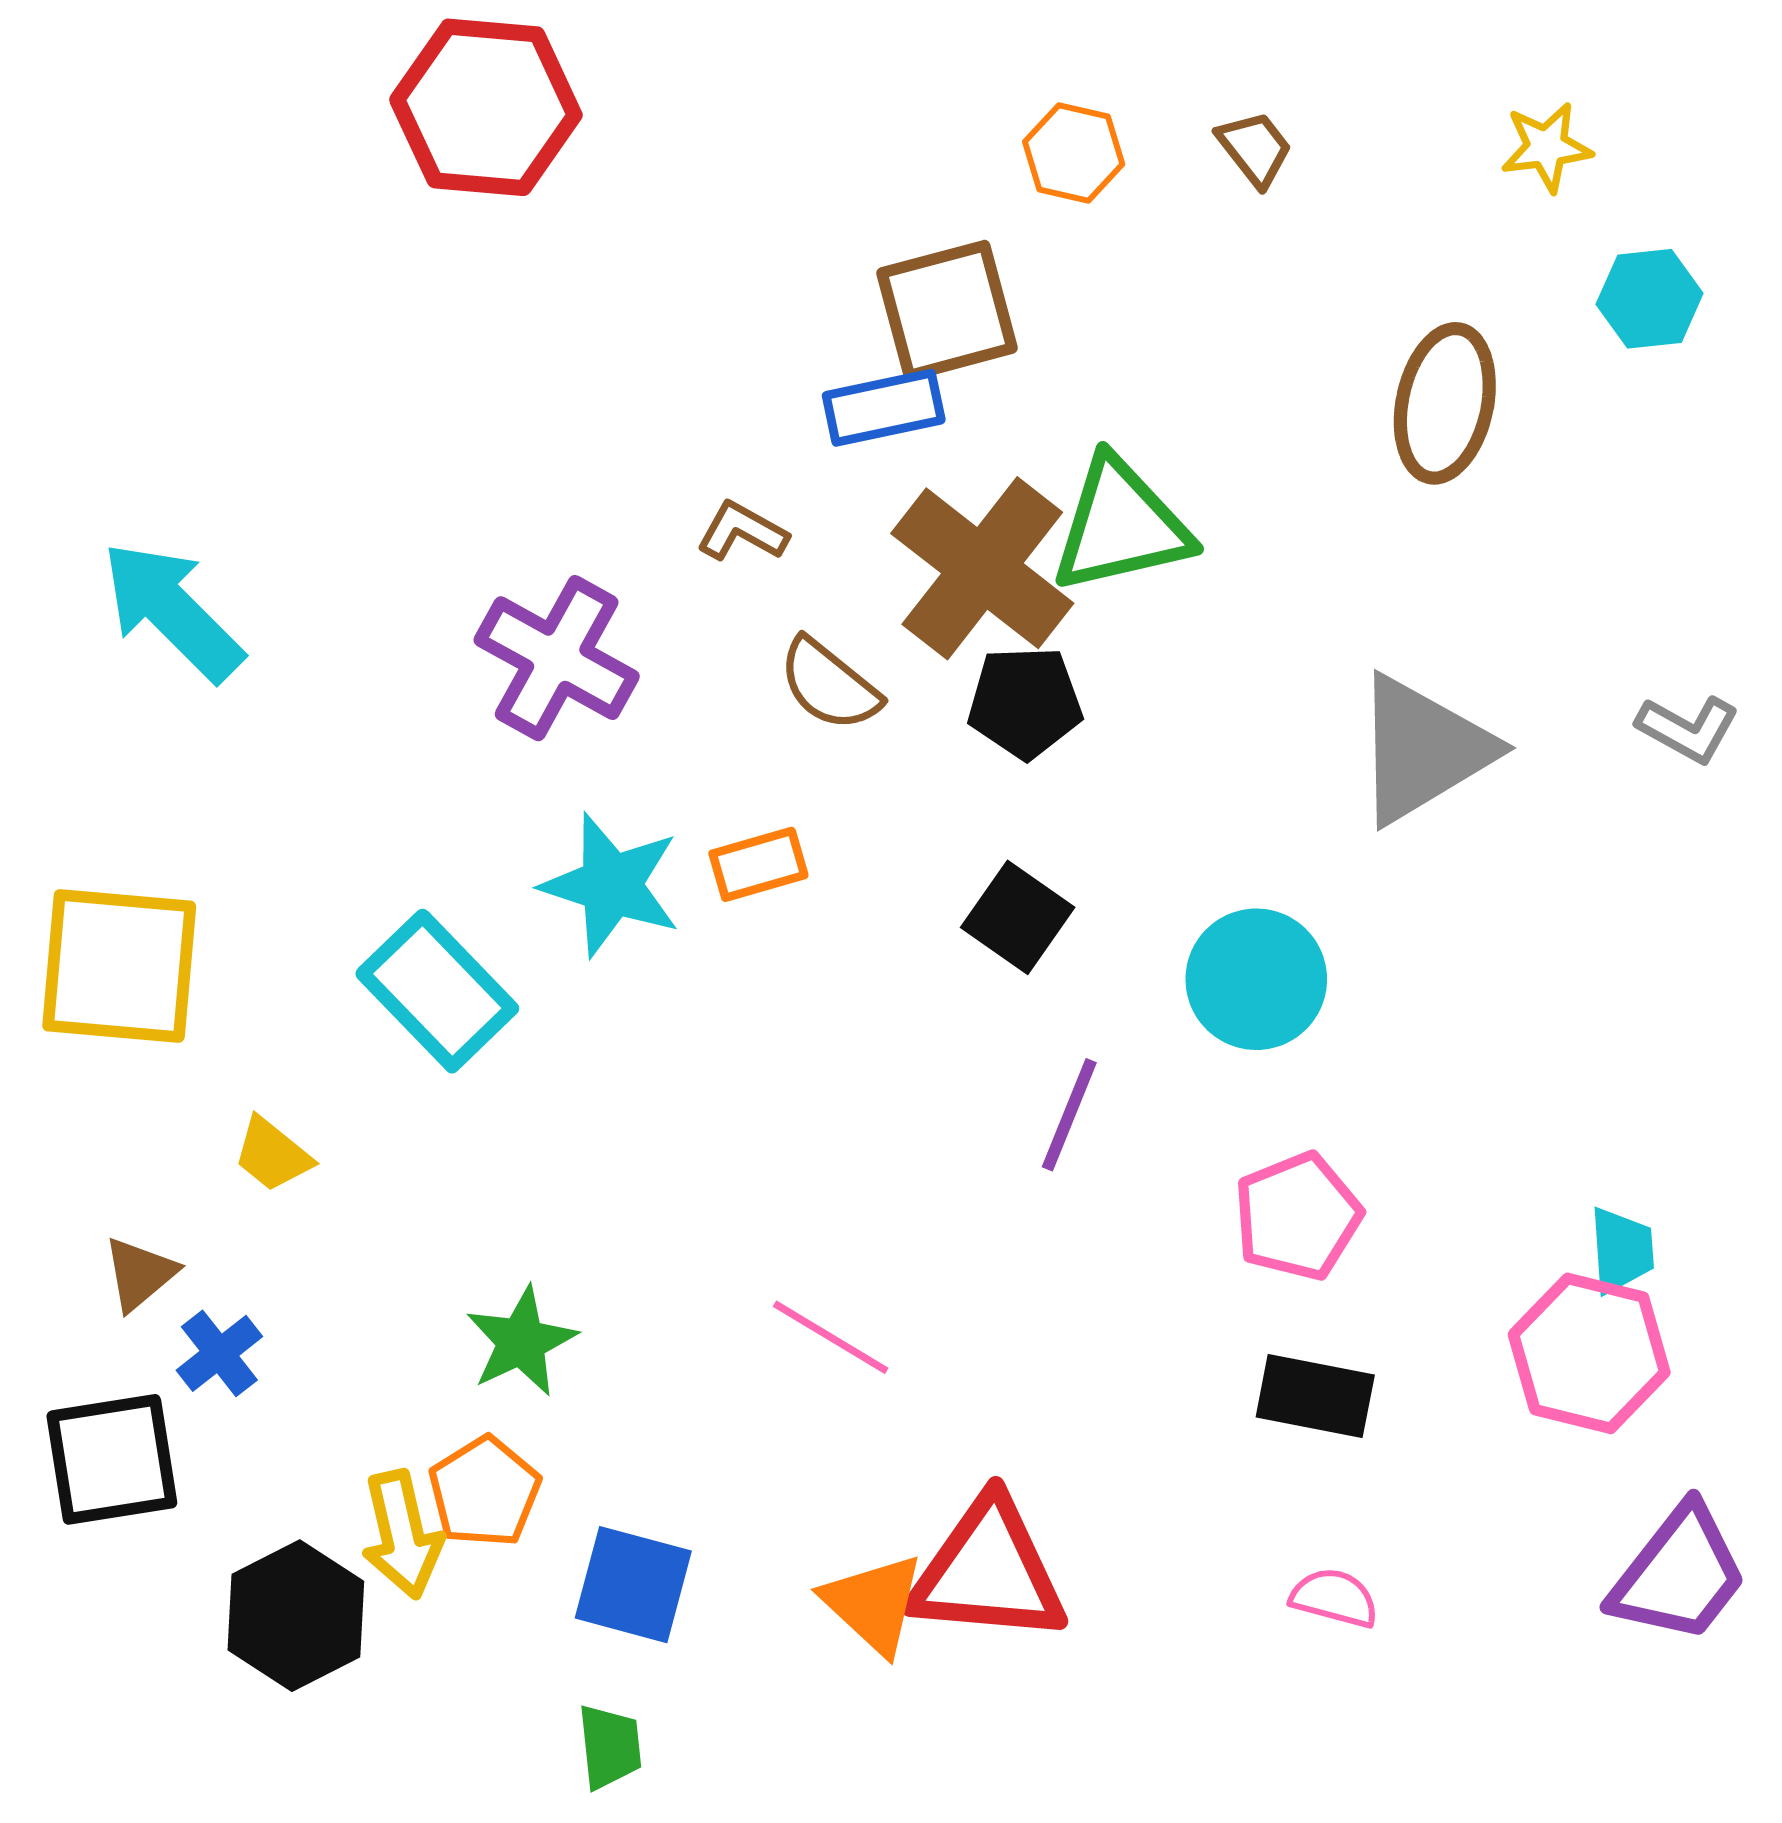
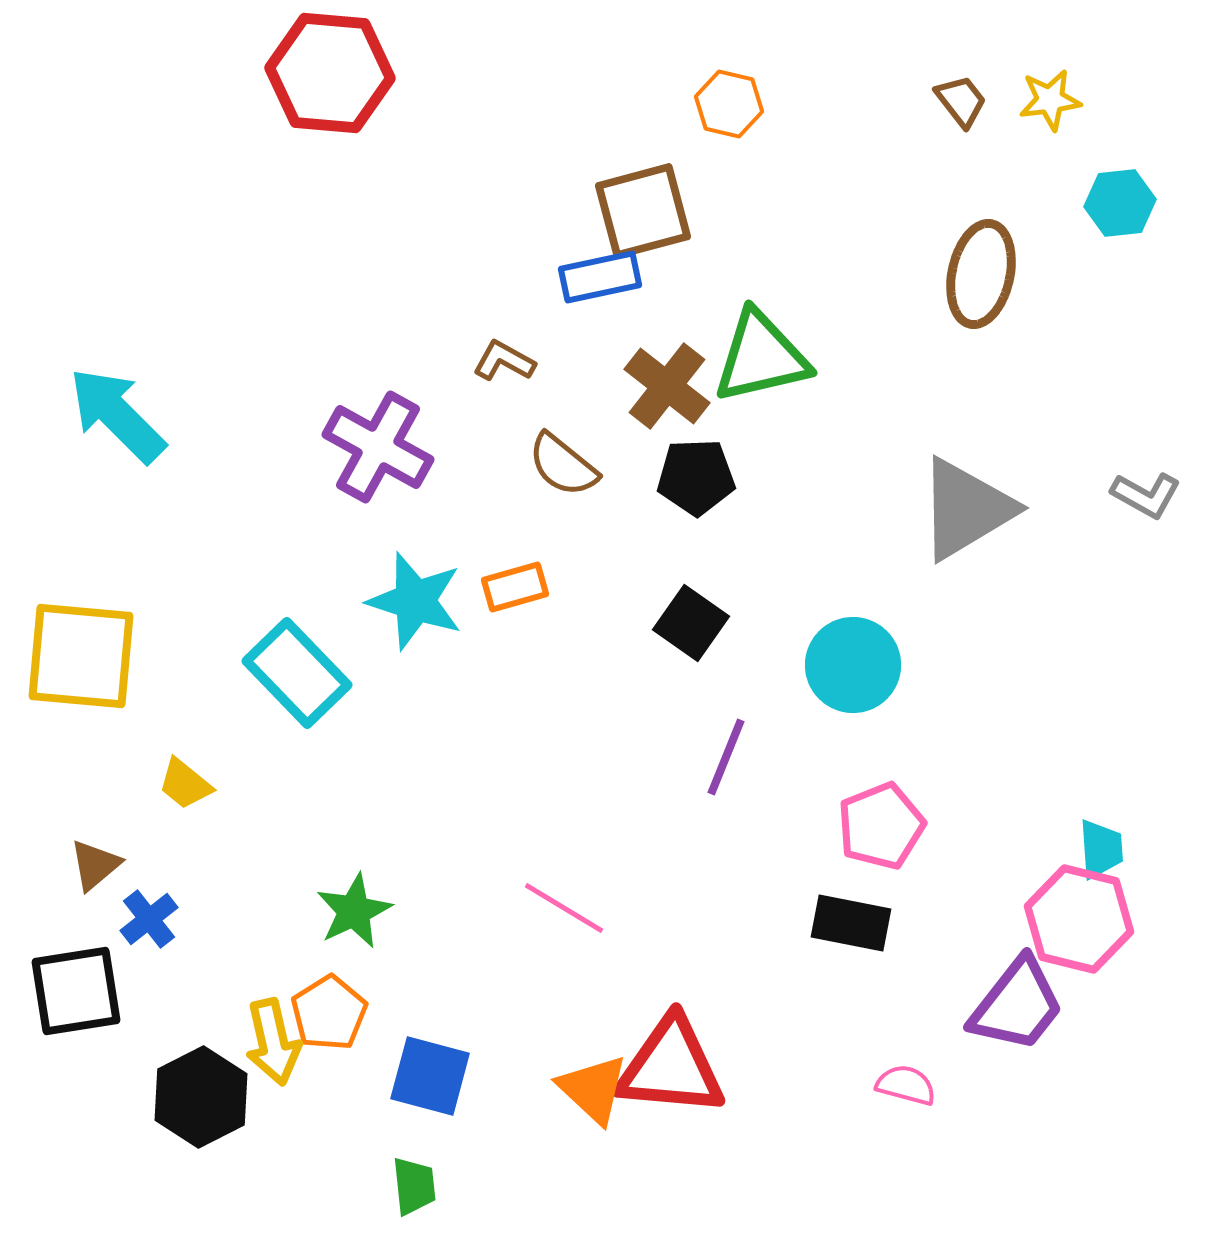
brown trapezoid: (1255, 149) -> (961, 101), moved
brown cross: (982, 568) -> (667, 386), size x0.7
black rectangle: (1315, 1396) -> (851, 923), moved
purple trapezoid: (1679, 1574) -> (1017, 1005), moved

